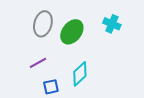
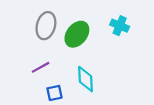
cyan diamond: (80, 74) -> (85, 79), turned -50

